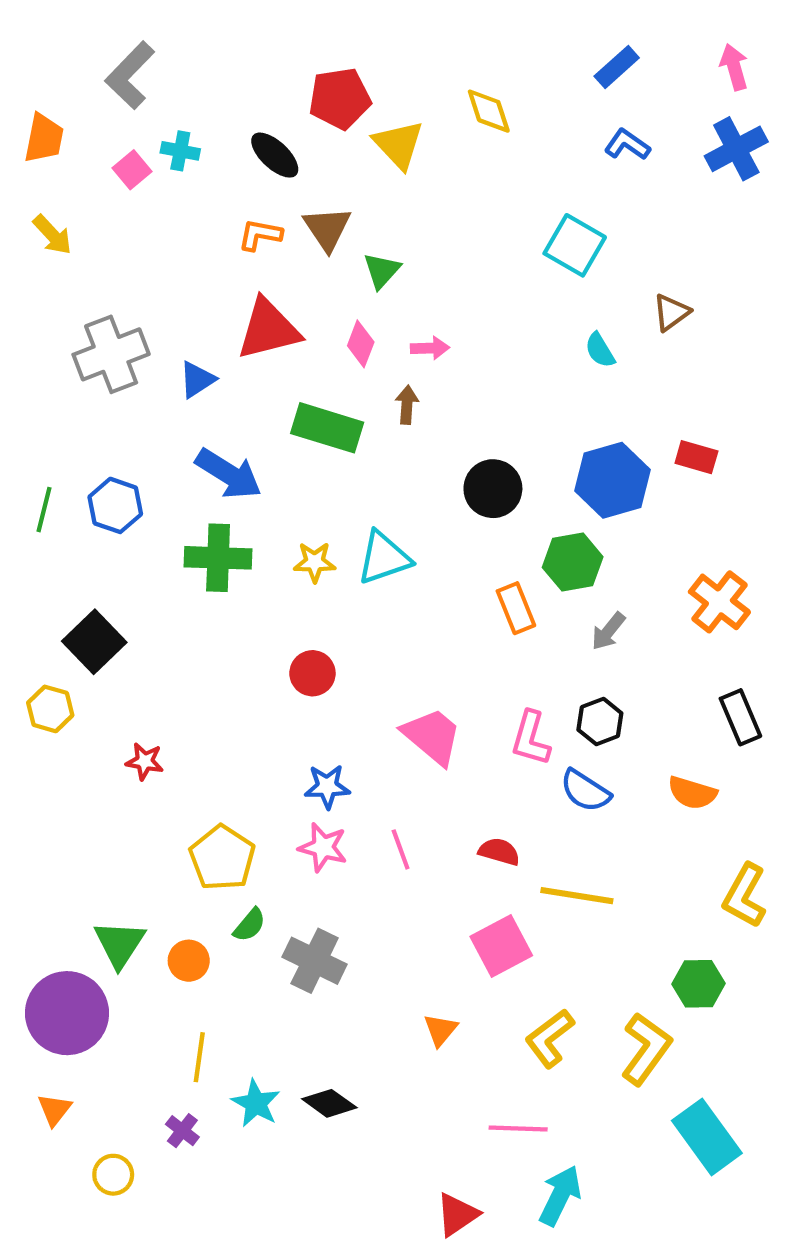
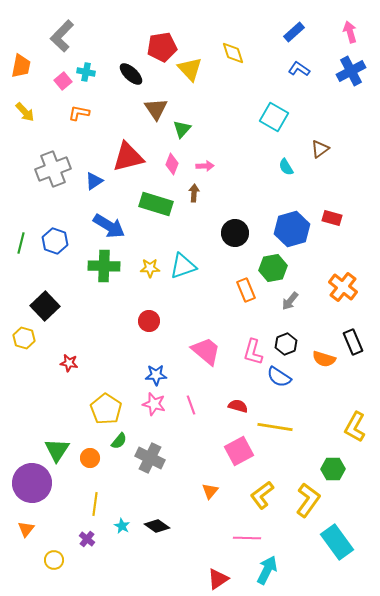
orange L-shape: (260, 235) -> (79, 113), moved
orange semicircle: (692, 793) -> (324, 359), moved
cyan star: (256, 1103) -> (122, 526), size x0.7

